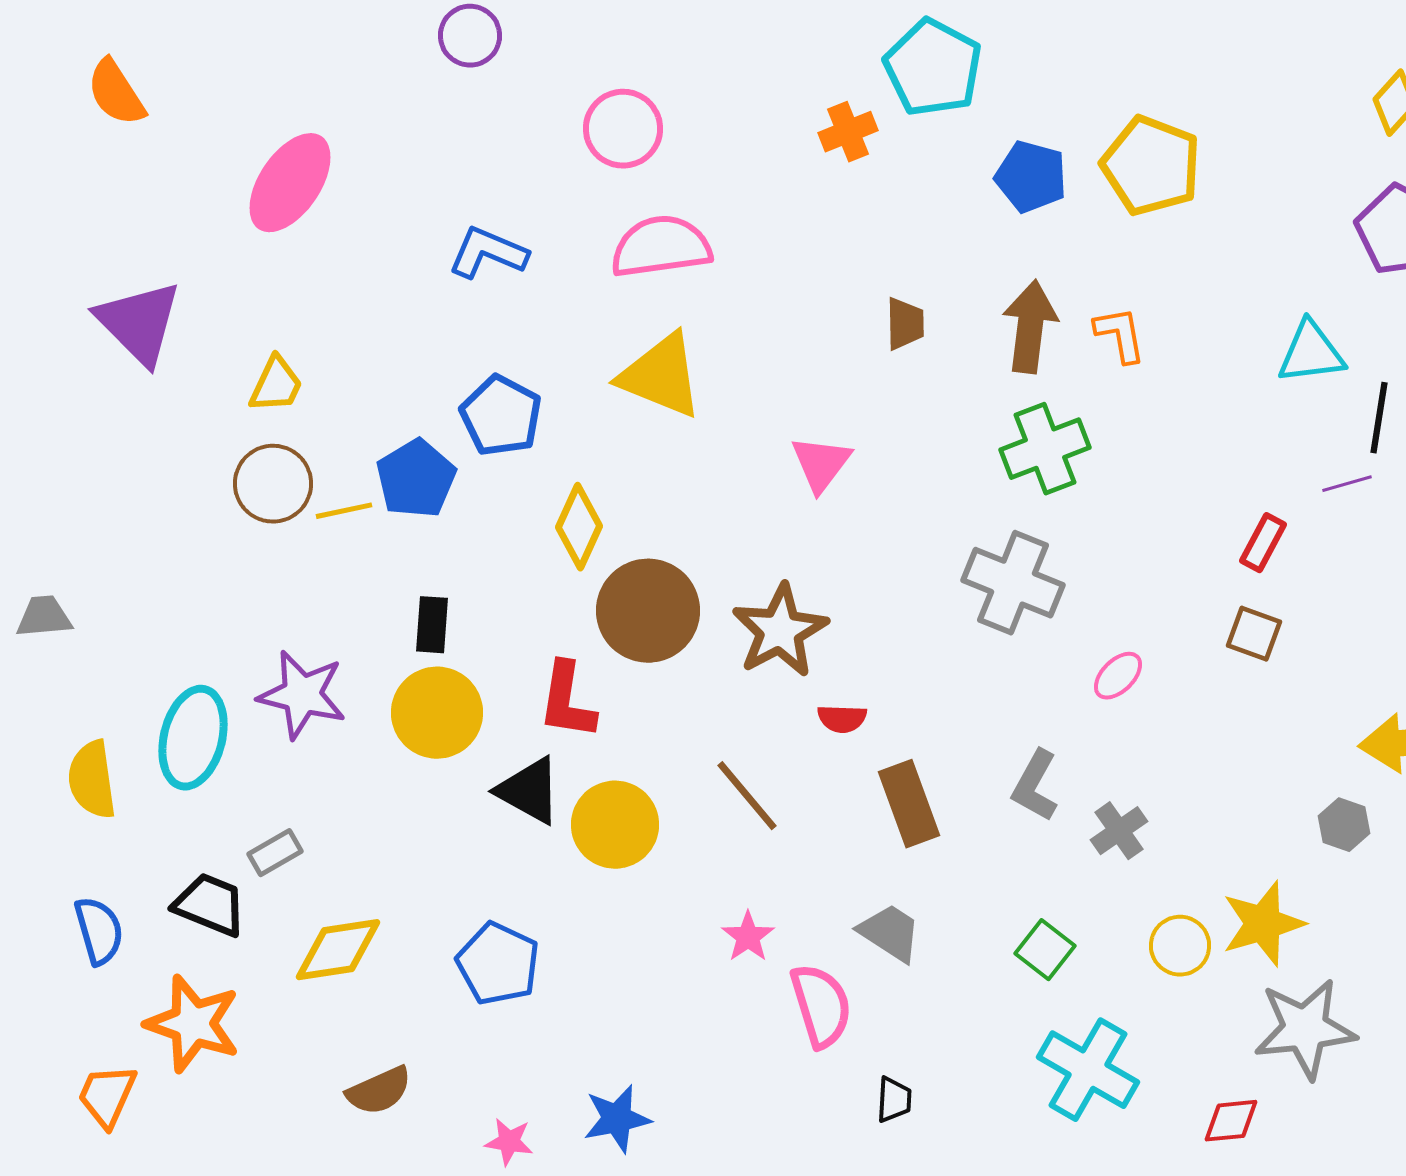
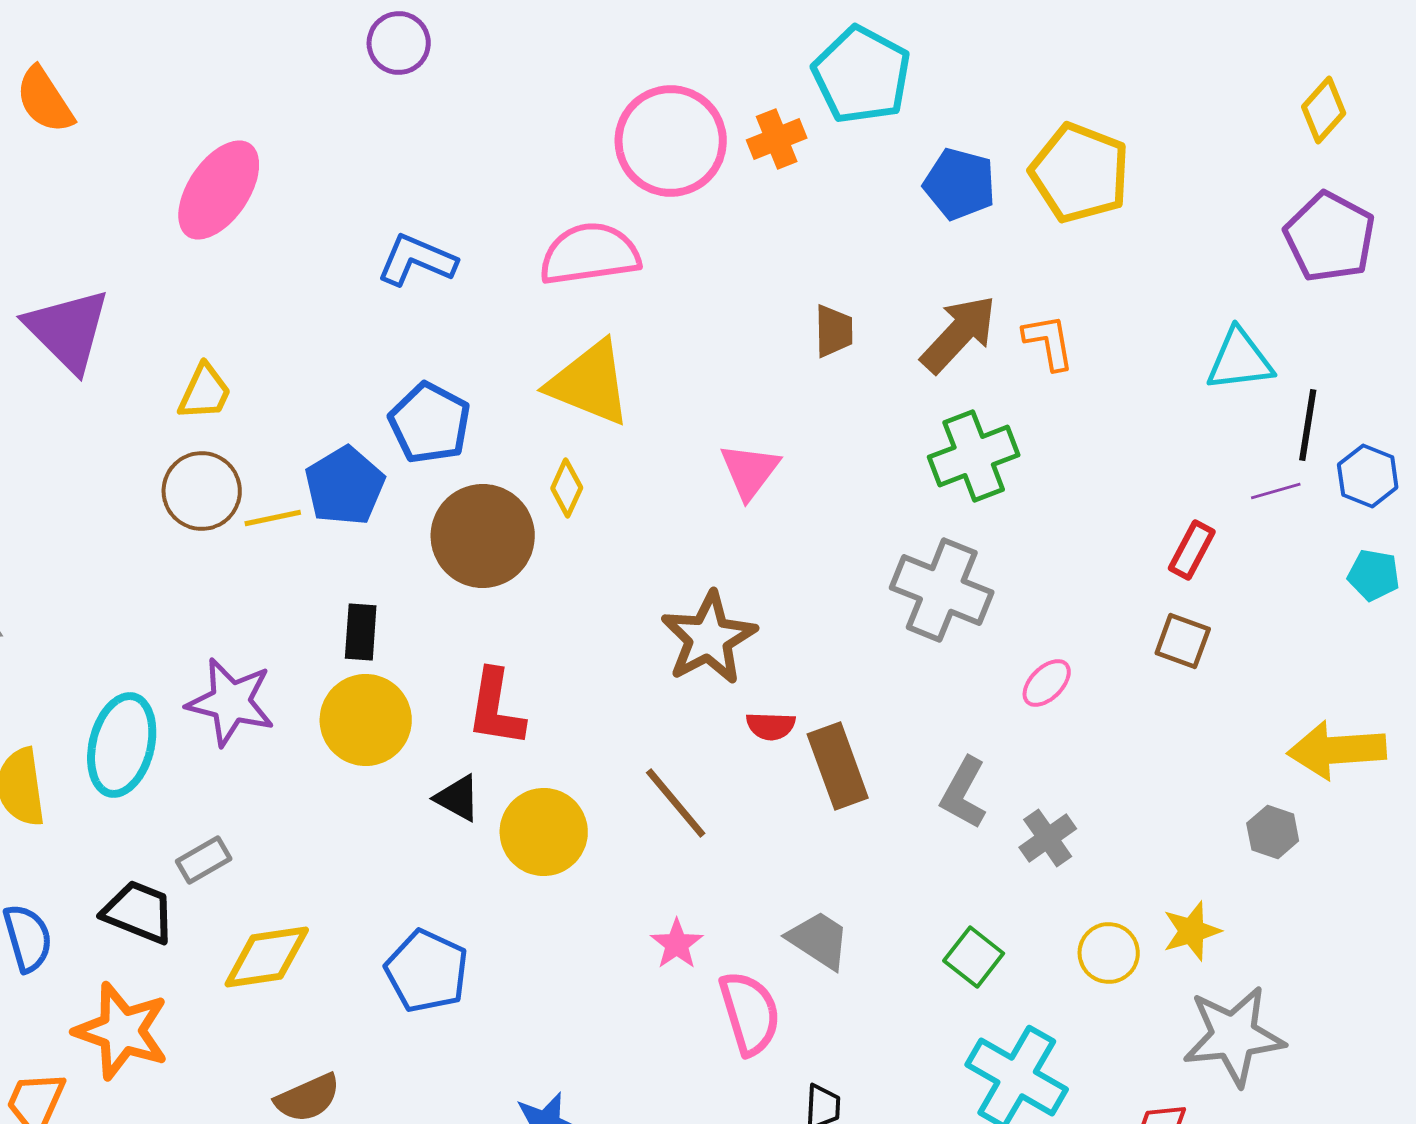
pink circle: (623, 129) -> (671, 141), moved, size x1.4
brown arrow: (1030, 327) -> (959, 334), turned 36
yellow diamond: (579, 527) -> (567, 488), moved, size x0.7
brown circle: (648, 611) -> (483, 536), moved
black triangle: (529, 791) -> (458, 798), size x0.7
brown rectangle: (909, 804) -> (838, 766), moved
yellow star: (1263, 924) -> (1192, 931), size x0.7

